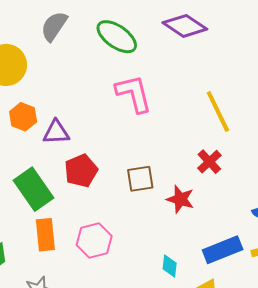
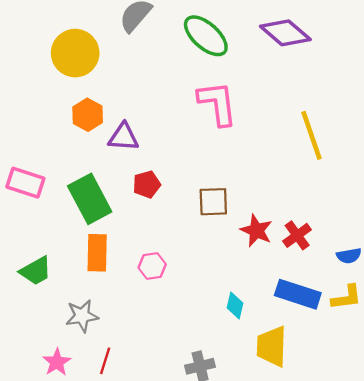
red cross: (209, 162) -> (297, 235), moved
red pentagon: (81, 171) -> (147, 184), size x0.7
pink hexagon: (94, 240) -> (152, 266), size x0.7
blue rectangle: (223, 250) -> (298, 294), turned 33

